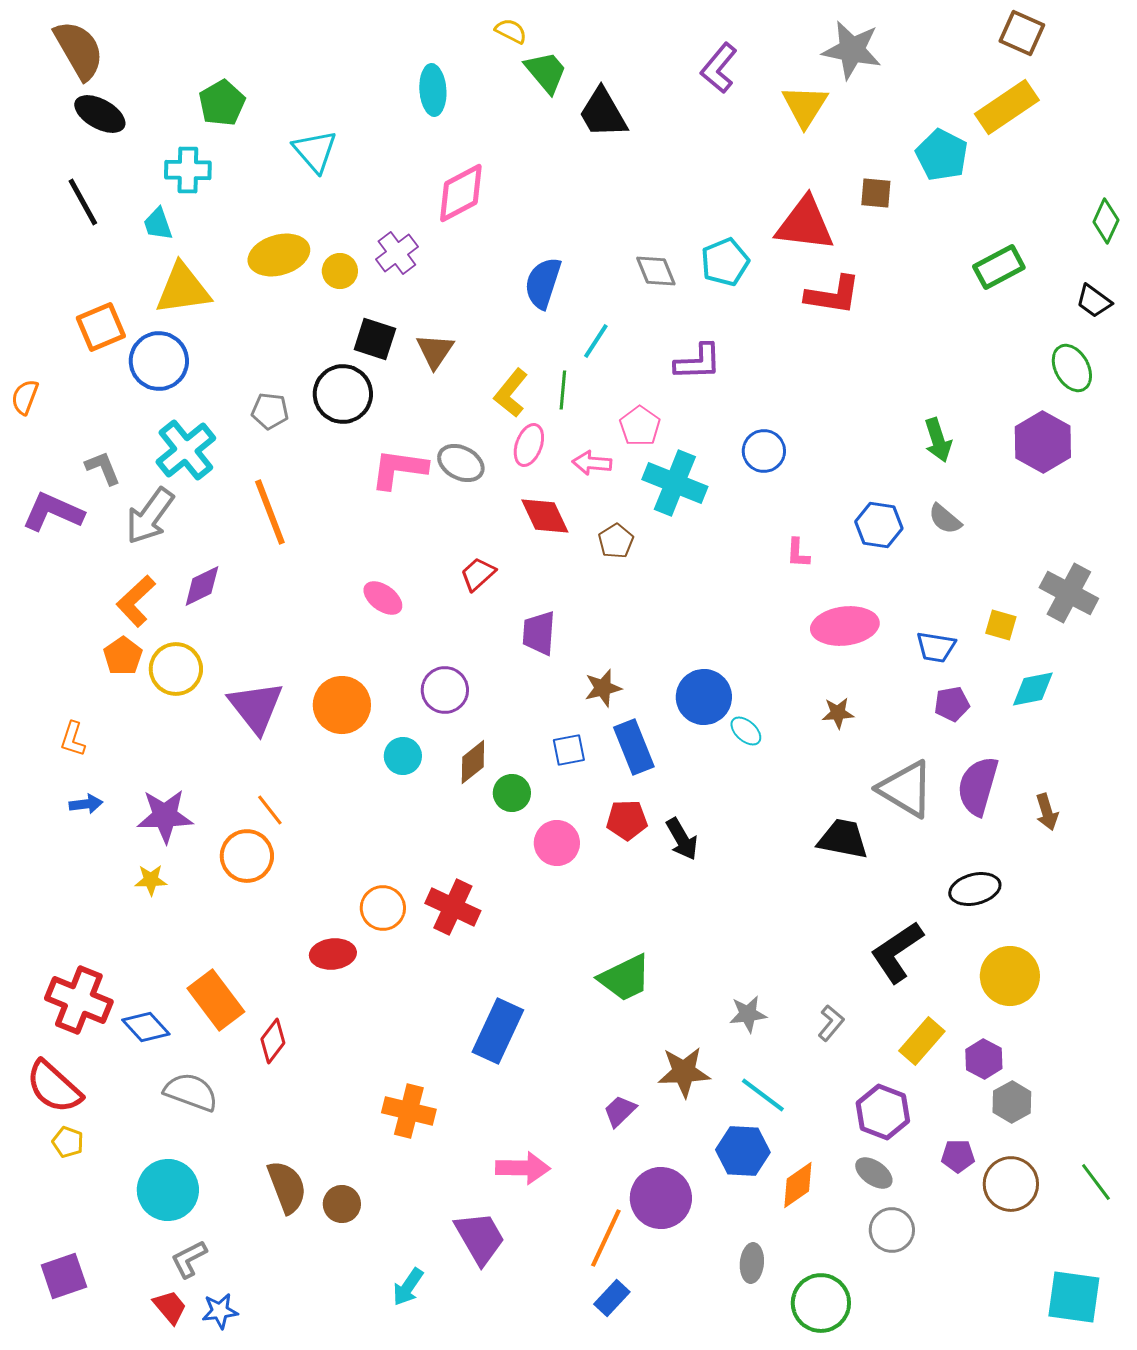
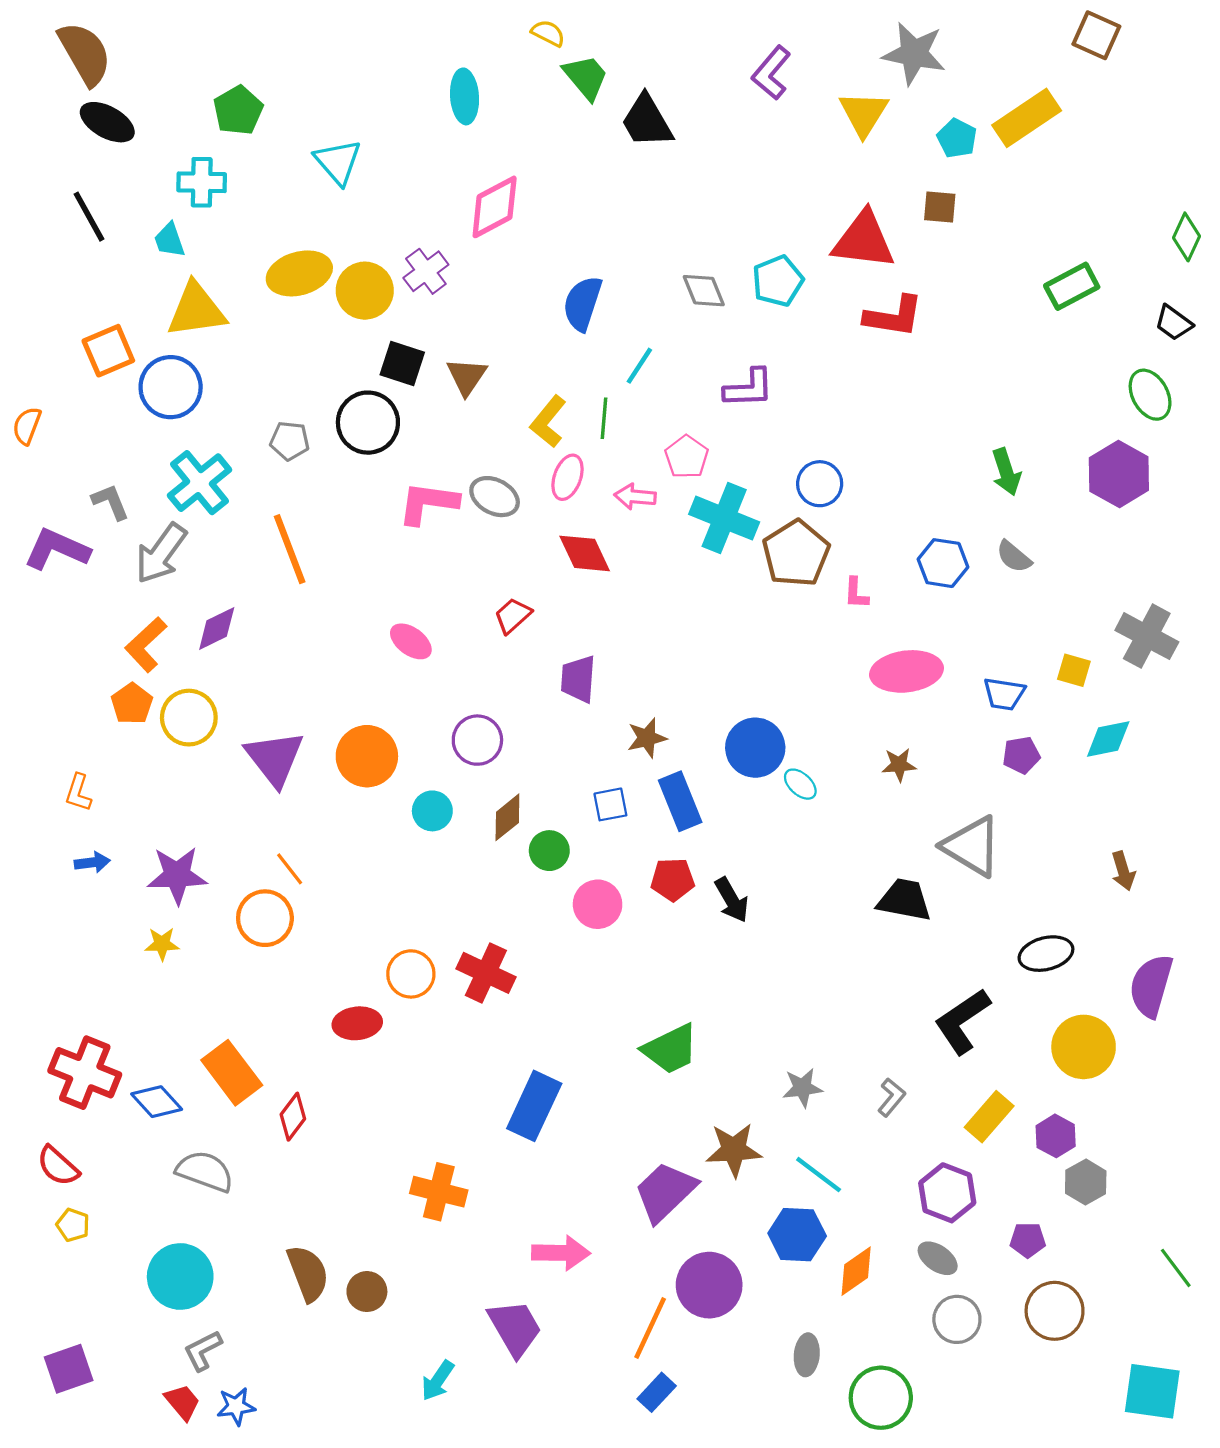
yellow rectangle: (1007, 107) -> (1027, 118), moved
cyan pentagon: (942, 155) -> (957, 138), moved, size x0.7
yellow circle: (340, 271) -> (365, 291), size x1.5
brown pentagon: (616, 541) -> (796, 553), moved, size x1.8
purple semicircle: (978, 786) -> (1151, 986), moved
red semicircle: (54, 1087) -> (58, 1166), size x0.7
purple trapezoid: (620, 1111) -> (665, 1192), size x1.8
brown circle: (1011, 1184) -> (1055, 1311), moved

